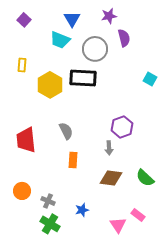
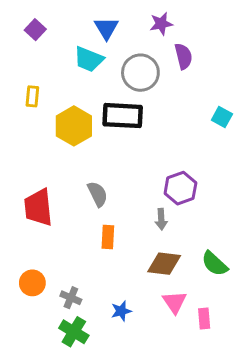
pink rectangle: (138, 215) -> (204, 318), turned 48
pink triangle: (118, 225) -> (175, 302), moved

